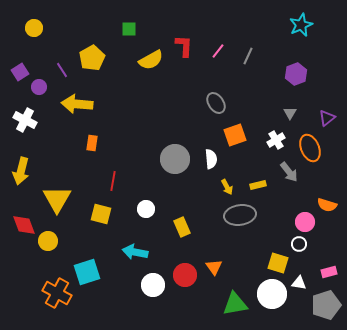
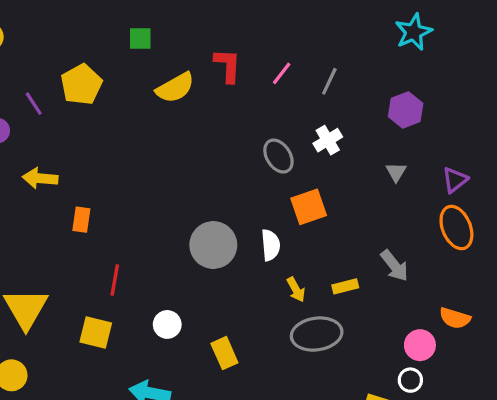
yellow arrow: (77, 104) -> (40, 178), moved, size x0.7
white cross: (276, 140) -> (328, 140), moved
orange ellipse: (310, 148) -> (456, 228), moved

